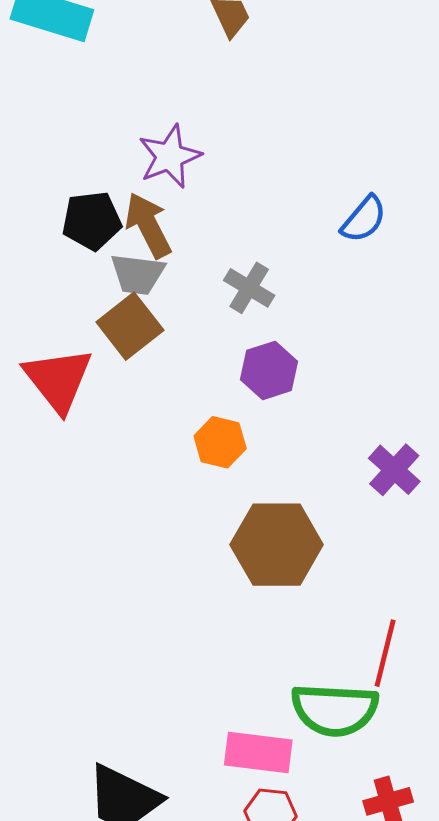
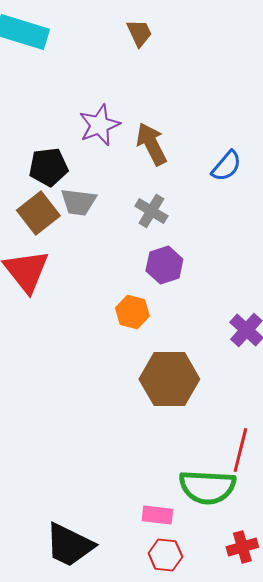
brown arrow: (148, 225) -> (151, 144), moved
brown square: (130, 326) -> (38, 213), moved
pink rectangle: (258, 752) -> (157, 515), size x0.7

